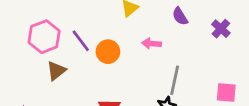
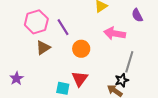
pink arrow: (151, 43) -> (115, 33), size x1.5
orange circle: (108, 52) -> (81, 49), moved

